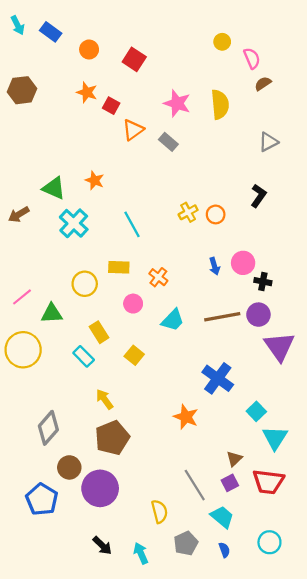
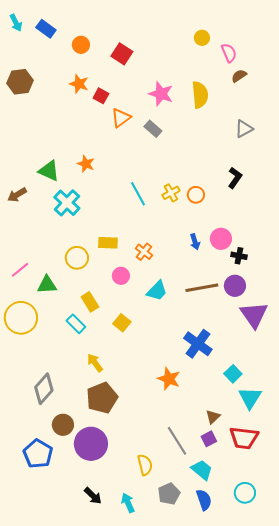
cyan line: (132, 224) -> (138, 194), moved
blue semicircle: (224, 550) -> (204, 500), size x1.5

